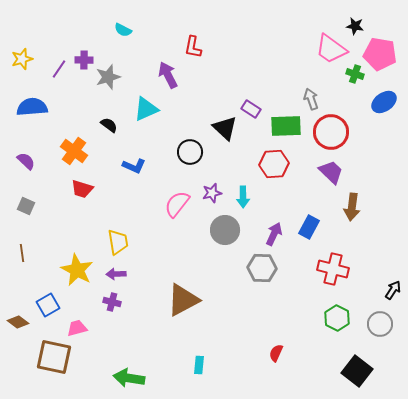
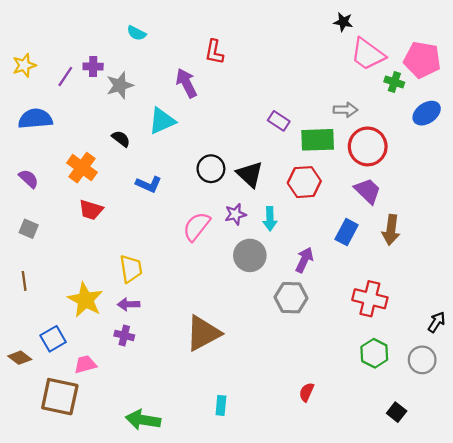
black star: (355, 26) -> (343, 22), moved
gray arrow: (311, 99) -> (345, 110), turned 110
black triangle: (225, 128) -> (250, 174), moved
blue rectangle: (309, 227) -> (347, 232), moved
black square: (357, 371) -> (397, 412), size x0.6

